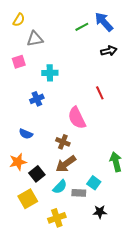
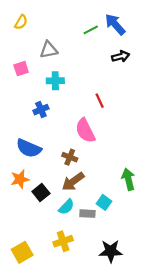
gray triangle: (35, 39) -> (49, 50), moved
red line: (100, 93) -> (100, 101), moved
blue semicircle: (26, 134) -> (29, 148), size x1.6
yellow square: (28, 199) -> (22, 252), moved
black star: (100, 212) -> (111, 251), moved, size x1.5

